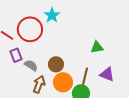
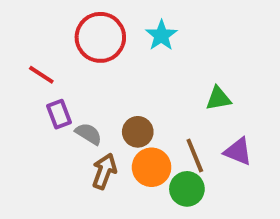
cyan star: (52, 15) -> (161, 35), moved
red circle: (30, 29) -> (100, 37), moved
brown line: (85, 76) -> (195, 155), turned -36

